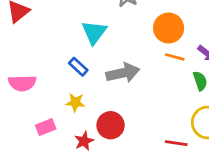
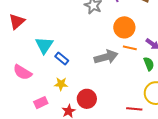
cyan triangle: (94, 32) -> (44, 45), moved
gray arrow: (123, 73) -> (106, 57), moved
pink semicircle: (22, 83) -> (22, 72), turned 36

